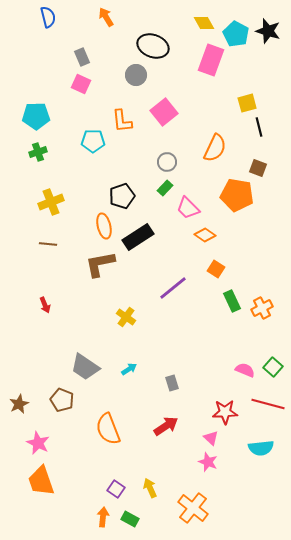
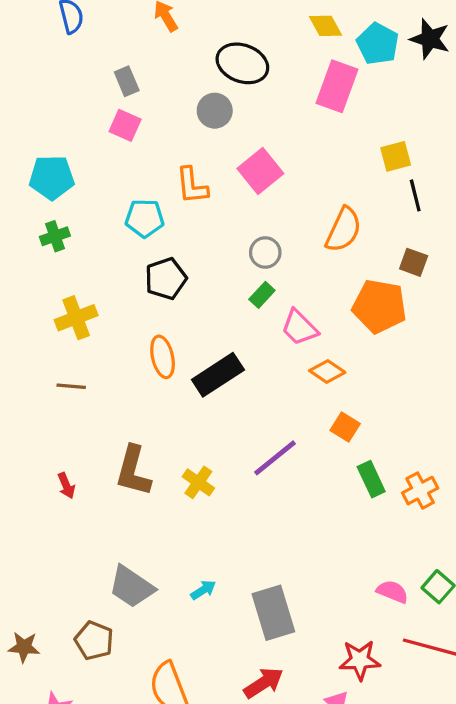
black pentagon: (122, 196) -> (166, 279), moved
brown L-shape: (100, 264) -> (133, 471), moved, turned -64
yellow cross: (126, 317) -> (198, 482), moved
gray rectangle: (172, 383) -> (273, 613), size x2.0
brown star: (19, 404) -> (24, 647), turned 30

